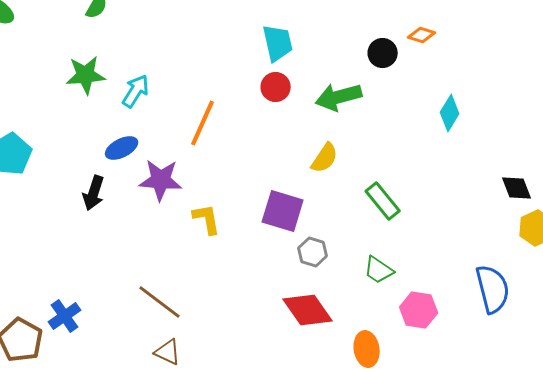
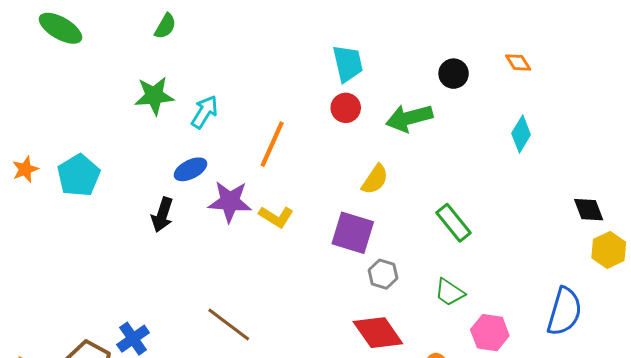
orange diamond: (422, 35) -> (518, 62), moved, turned 40
yellow semicircle: (325, 158) -> (375, 179), moved
yellow L-shape: (207, 219) -> (276, 217), moved, turned 132
blue semicircle: (493, 289) -> (564, 311), turned 30

